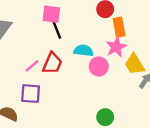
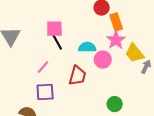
pink square: (51, 14) -> (54, 29), moved
black line: (57, 29) -> (57, 41), moved
red trapezoid: (52, 63) -> (77, 76), moved

